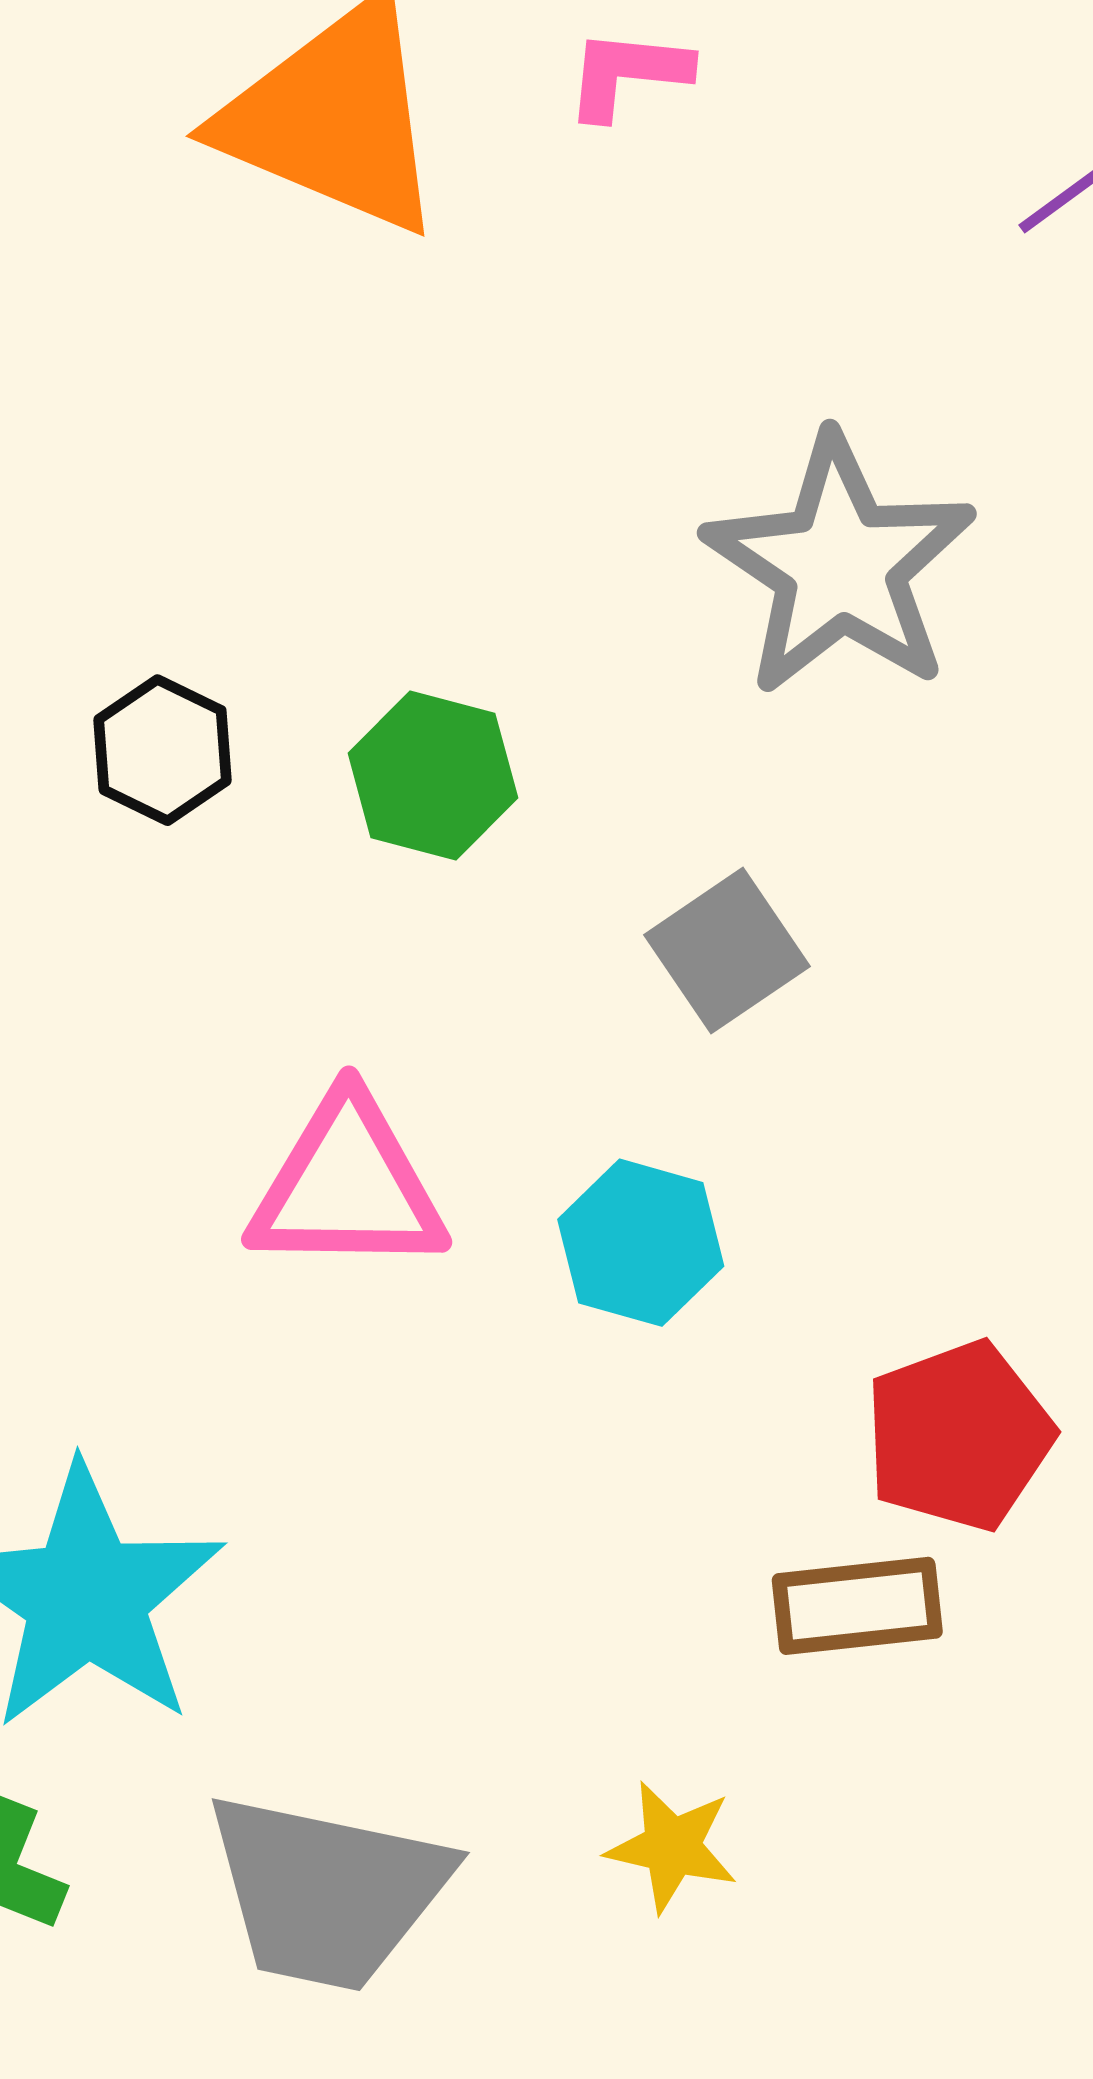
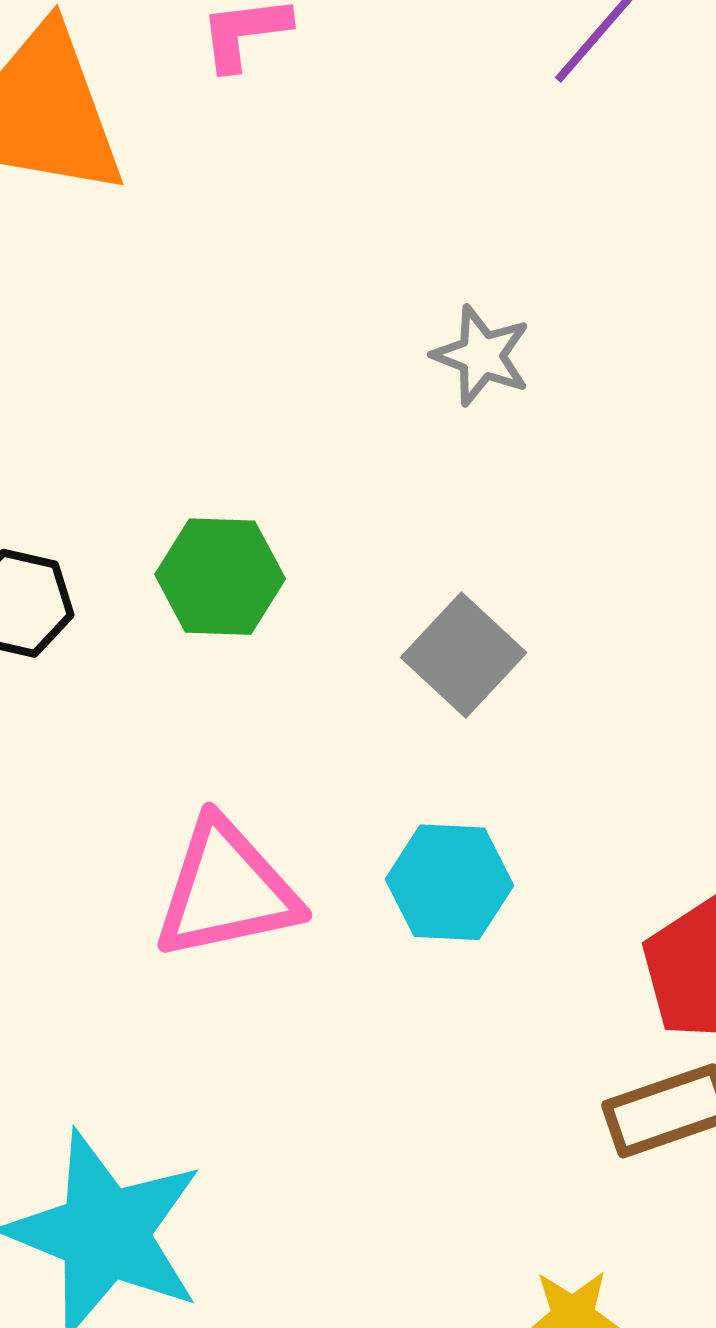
gray star: (840, 565) -> (482, 356), size x0.5

